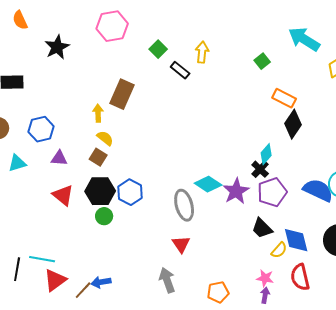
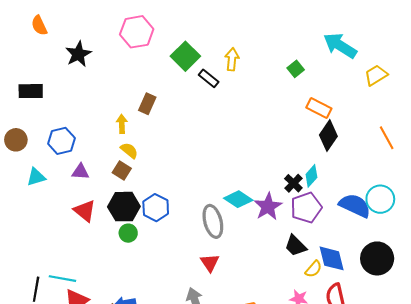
green square: (158, 49) -> (185, 56), size x1.5
brown rectangle: (122, 94) -> (147, 104), size x0.7
cyan diamond: (266, 154) -> (311, 176), moved

